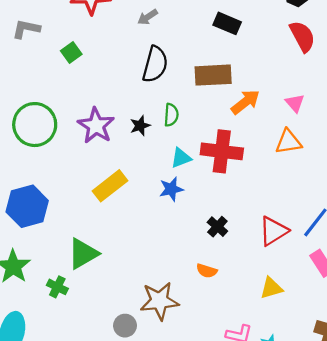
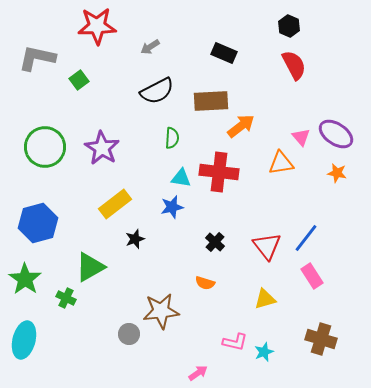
gray L-shape: (26, 29) -> (37, 58), size x1.4
black semicircle: (155, 64) -> (157, 91), turned 48
pink triangle: (295, 103) -> (301, 137), moved
black star: (140, 126) -> (135, 239), moved
cyan triangle: (181, 158) -> (181, 178), turned 30
red triangle: (273, 231) -> (267, 246), turned -36

